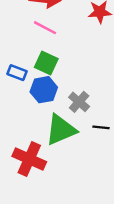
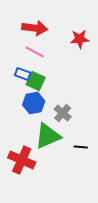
blue rectangle: (17, 73) -> (23, 74), moved
black line: (101, 127) -> (81, 147), moved

